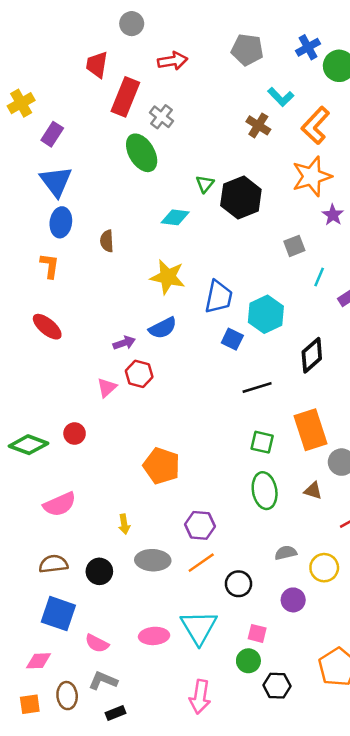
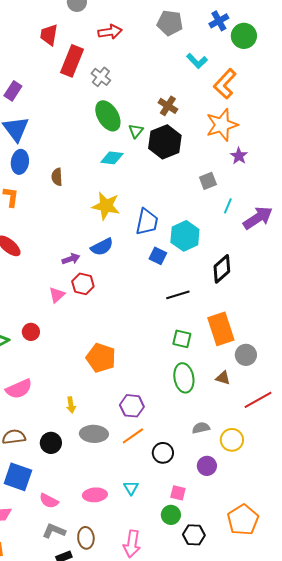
brown cross: (258, 125) -> (168, 106), moved
green ellipse: (142, 153) -> (108, 116), moved
cyan triangle: (199, 627) -> (131, 488), size x0.5
brown ellipse: (67, 696) -> (86, 538), moved

